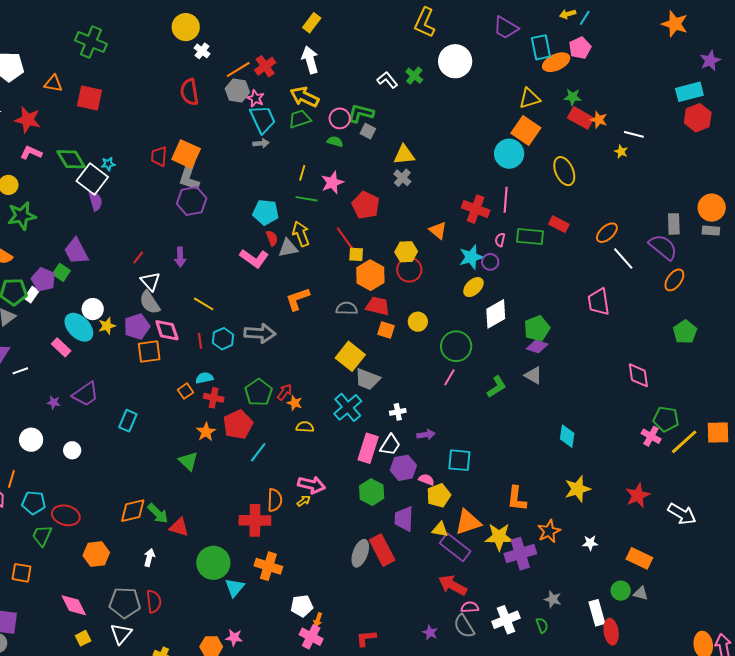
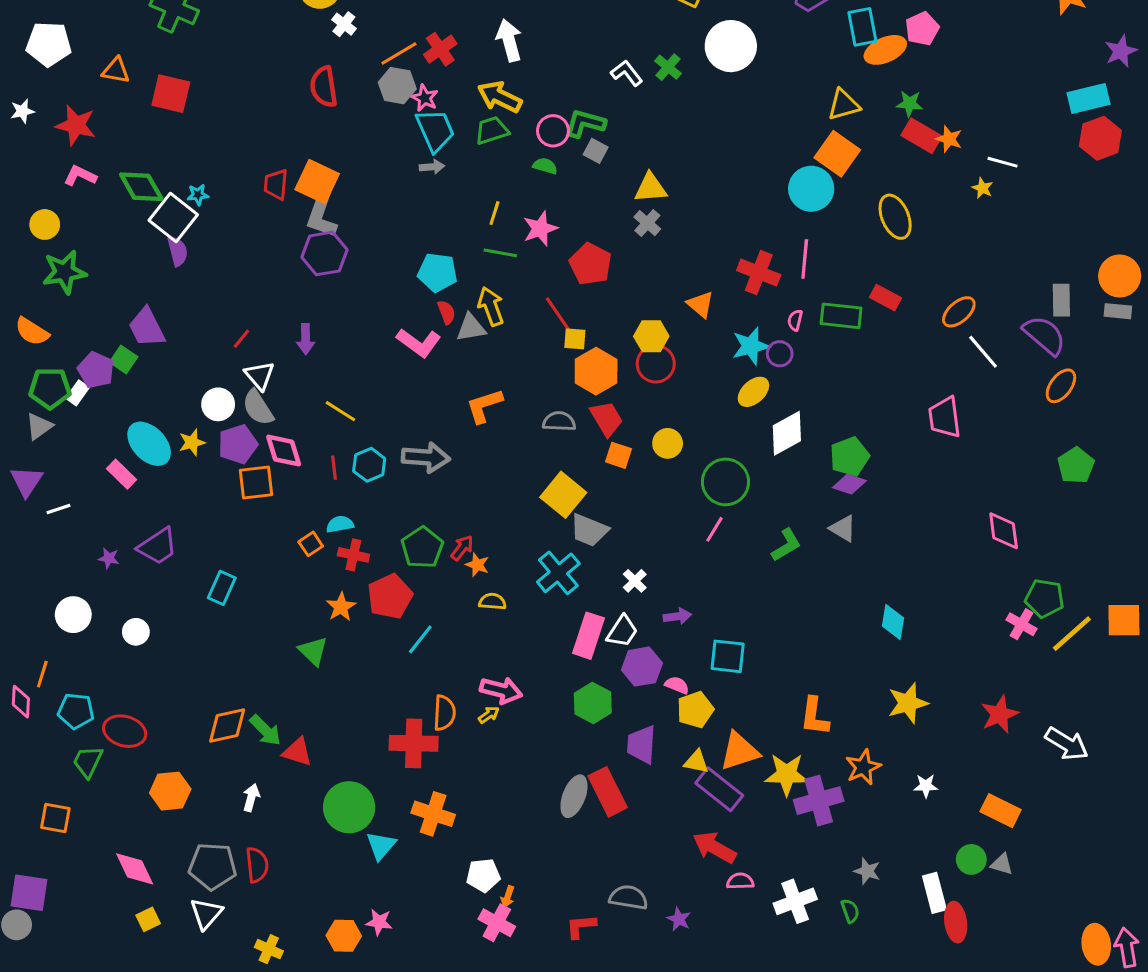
red trapezoid: (378, 306) -> (607, 419), turned 45
white circle: (93, 309) -> (218, 404), moved
white cross: (398, 412) -> (635, 581), turned -35
gray semicircle: (464, 626) -> (628, 897), moved, turned 130

